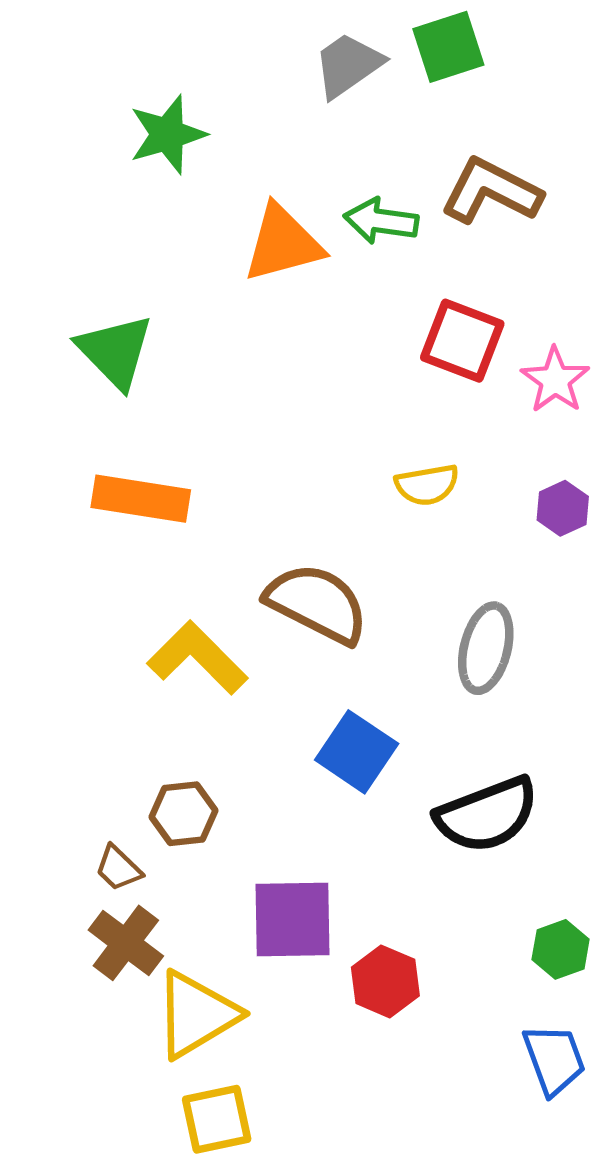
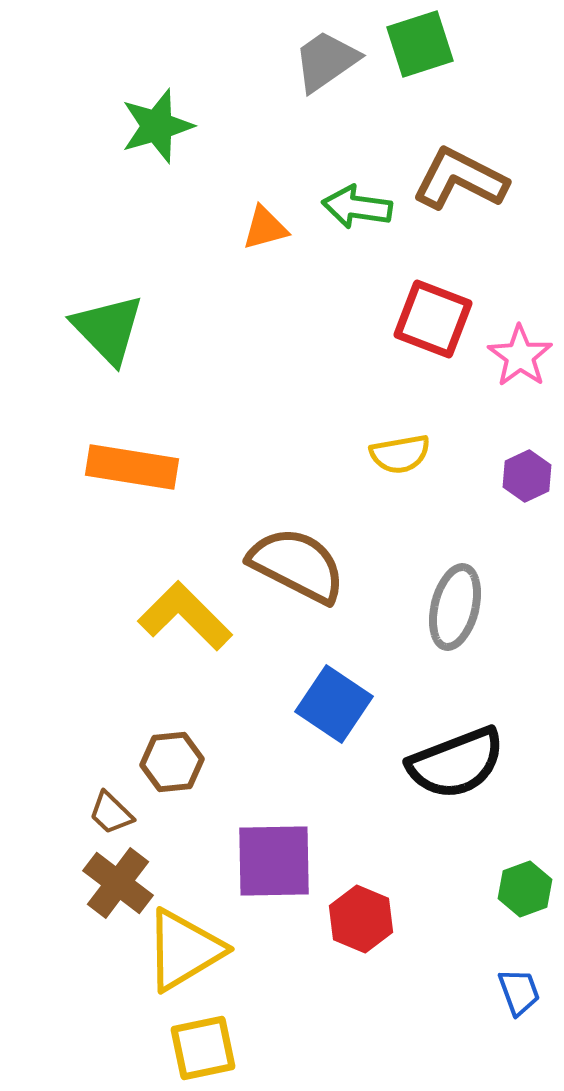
orange triangle: (283, 243) -> (265, 228), size x0.6
blue trapezoid: (554, 1059) -> (519, 992), size x0.7

